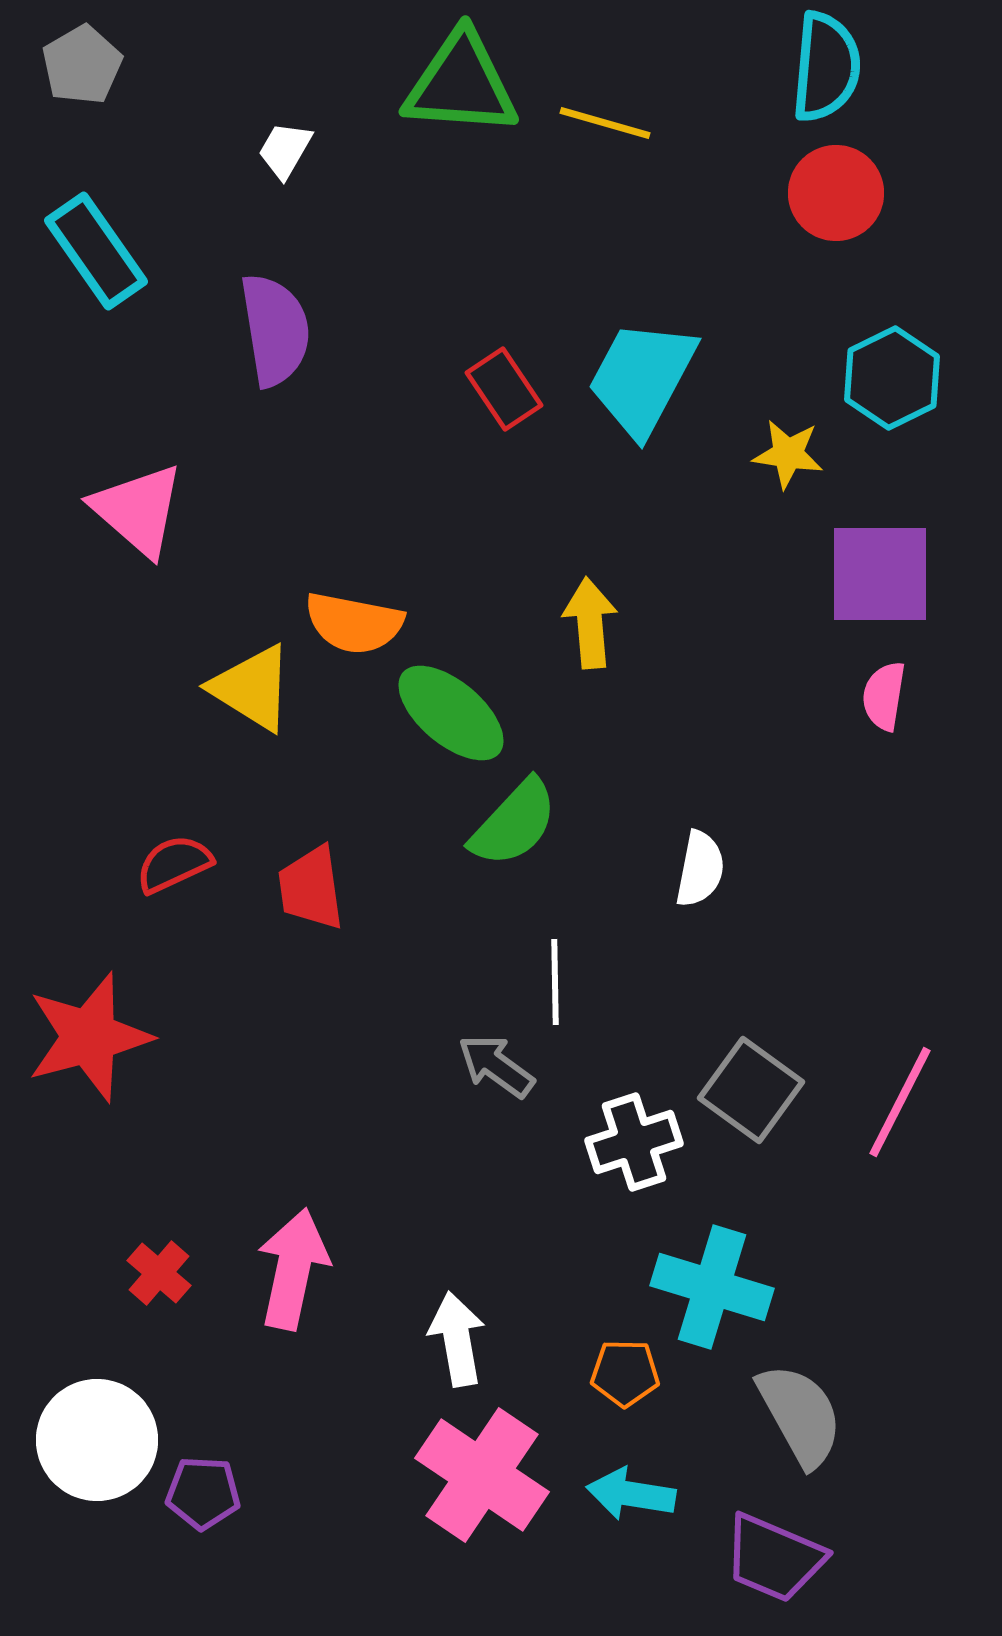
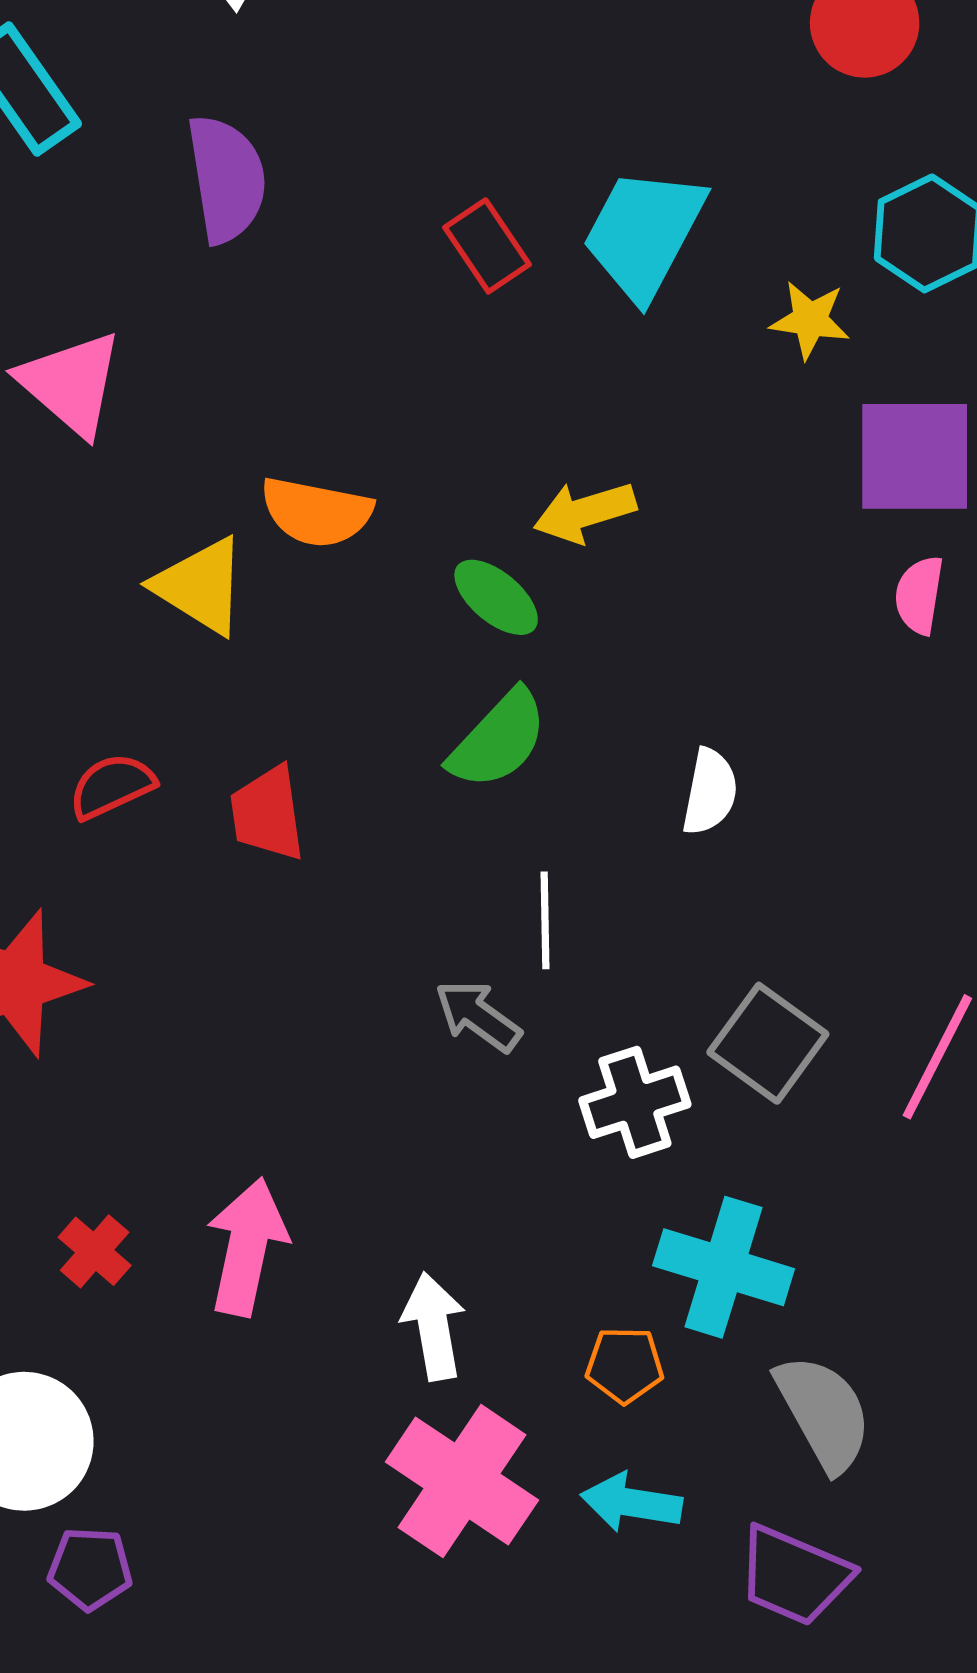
yellow arrow: (590, 623) -> (585, 512), turned -102
green ellipse: (451, 713) -> (496, 597), moved, size x0.7
purple pentagon: (203, 1493) -> (90, 1569), moved

